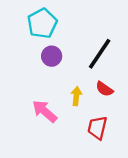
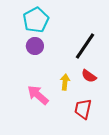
purple circle: (52, 56) -> (35, 46), moved

